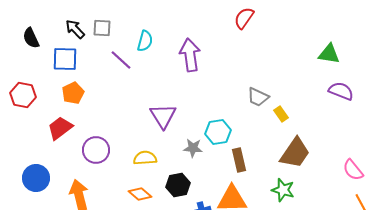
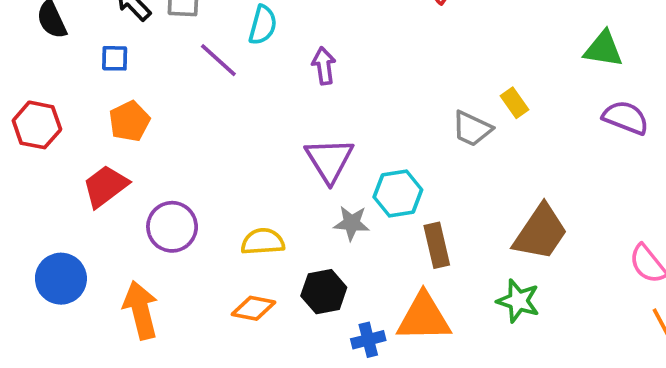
purple arrow: (190, 55) -> (324, 66), moved, size x0.6
blue square: (65, 59) -> (115, 58), size x0.6
yellow rectangle: (281, 114) -> (515, 103), moved
purple triangle: (163, 116) -> (329, 160), moved
orange diamond: (140, 194) -> (253, 308), turned -30

